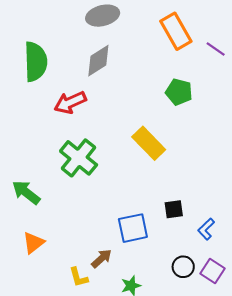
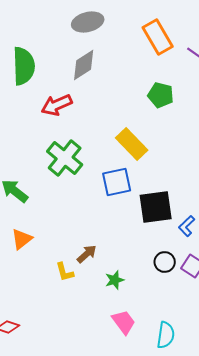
black square: (174, 209) -> (156, 207), size x1.8
blue square: (133, 228) -> (117, 182), moved

